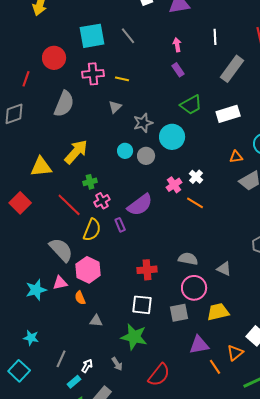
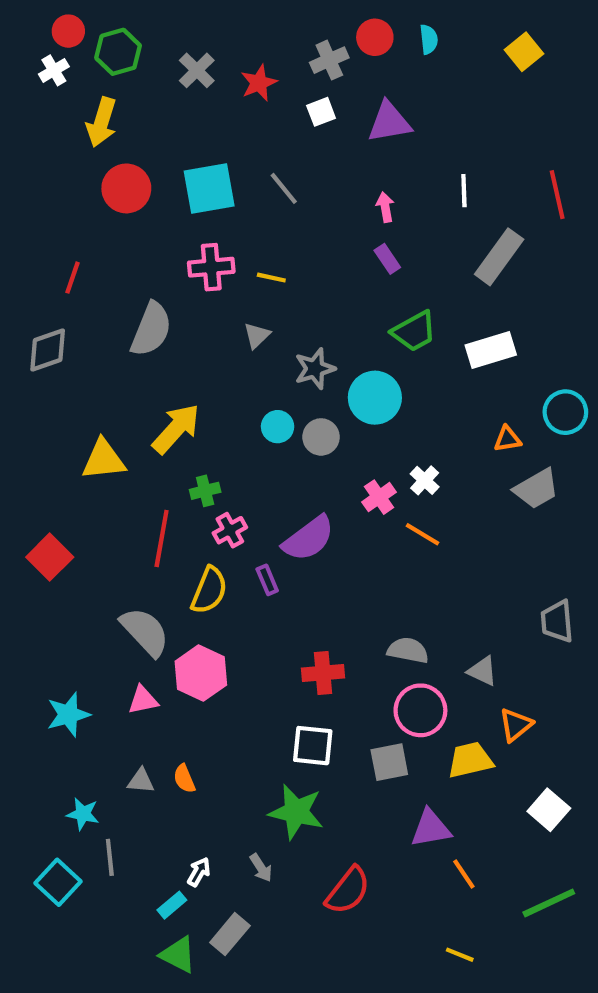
red circle: (54, 58) -> (126, 188), moved
red square: (20, 203) -> (50, 557), moved
red line: (69, 205) -> (162, 538), turned 56
cyan star: (36, 290) -> (68, 714), moved
orange semicircle: (80, 298) -> (184, 779), moved
gray triangle: (96, 321) -> (141, 781), moved
orange triangle: (235, 353) -> (516, 725), moved
gray line: (61, 359) -> (110, 857), moved, turned -30

